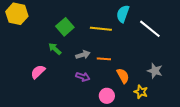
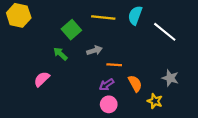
yellow line: (101, 29) -> (103, 18), moved
gray arrow: (83, 55) -> (94, 51), moved
purple arrow: (83, 77) -> (107, 85), moved, turned 128
pink circle: (107, 96) -> (109, 104), moved

